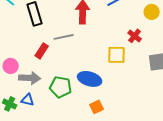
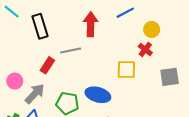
yellow circle: (152, 12) -> (152, 29), moved
gray arrow: (30, 78) -> (35, 94), turned -50

